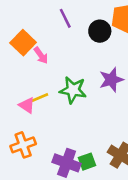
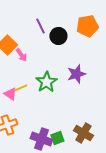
black circle: (100, 31) -> (58, 36), moved
green star: (73, 90) -> (46, 82), turned 30

